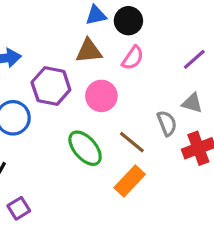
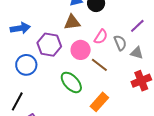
pink semicircle: (133, 58) -> (101, 37), moved
gray semicircle: (167, 123) -> (120, 43), moved
brown line: (132, 142) -> (99, 65), moved

